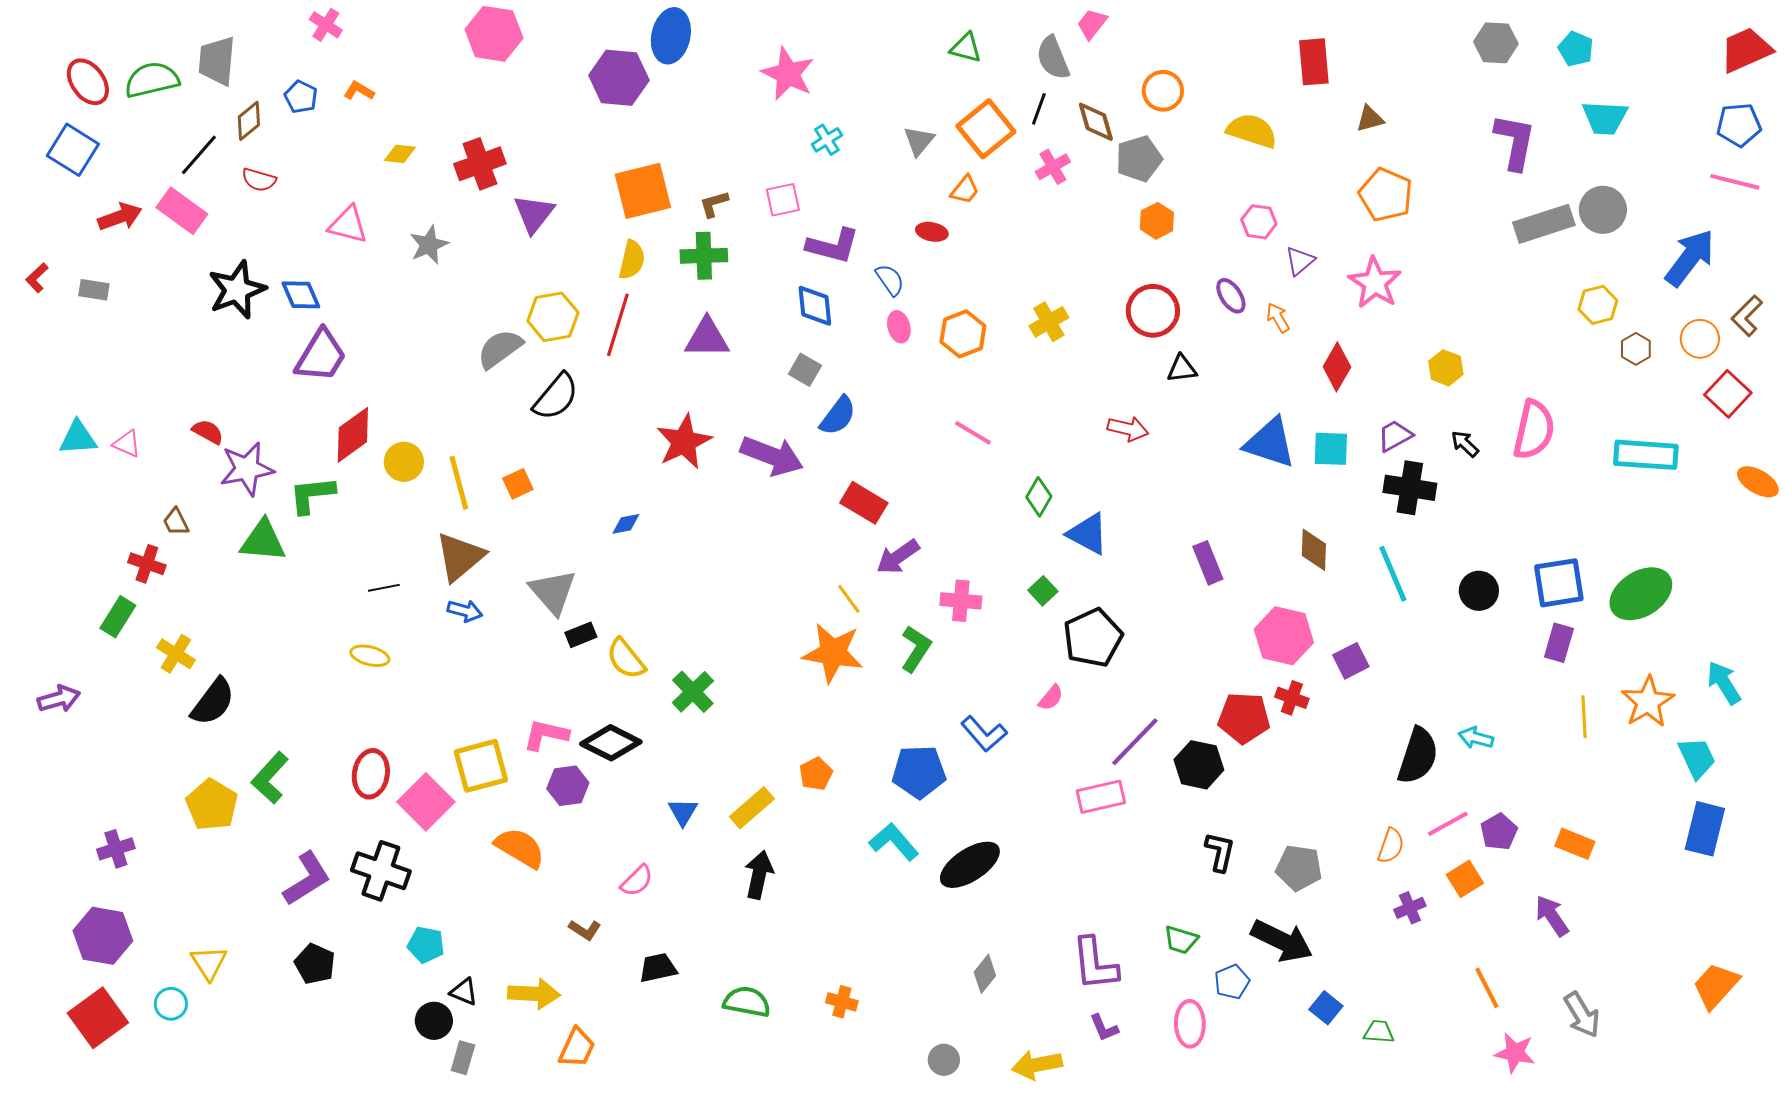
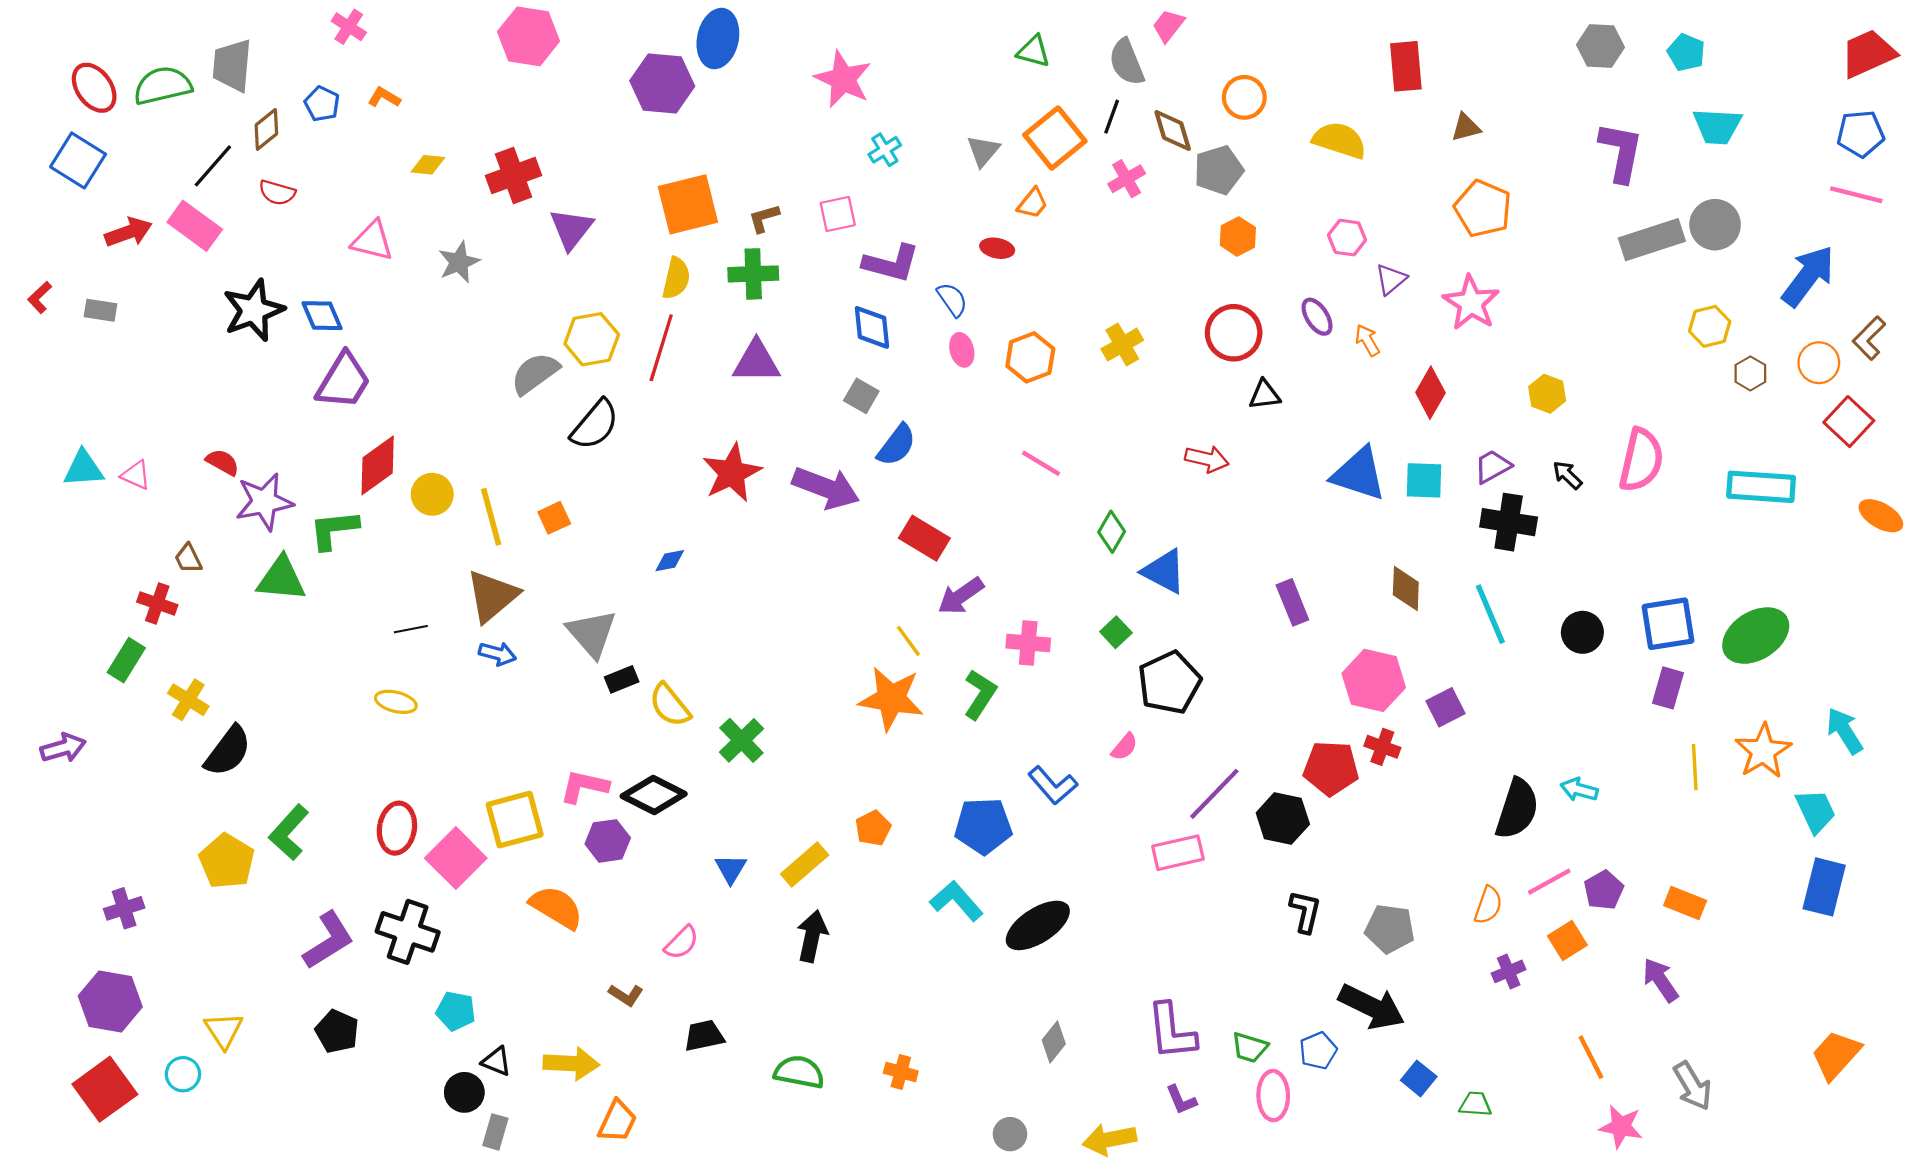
green trapezoid: (1181, 940) -> (1250, 1047), moved

